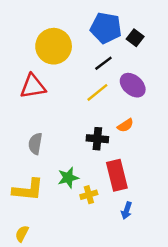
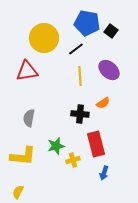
black line: (103, 63) -> (76, 49), moved
yellow line: (97, 92) -> (80, 76), turned -54

